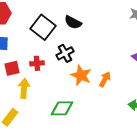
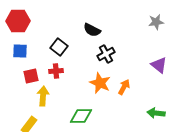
black square: (43, 27) -> (59, 47), moved, size x0.7
black cross: (65, 53) -> (106, 54), moved

